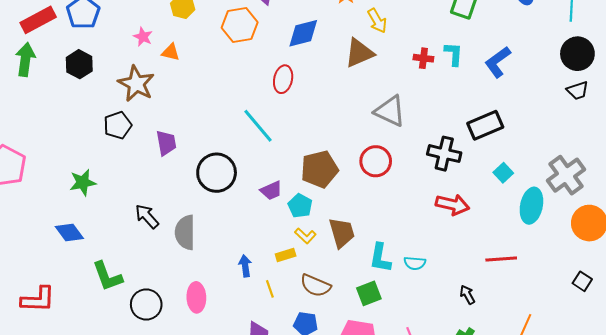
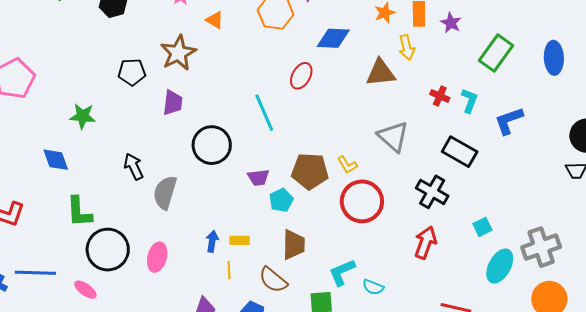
orange triangle: (171, 52) -> (215, 20), moved
brown star: (136, 84) -> (178, 53), moved
black rectangle: (485, 125) -> (460, 152), moved, turned 36
red circle: (376, 161) -> (362, 201), moved, size x1.4
red arrow: (452, 205) -> (425, 243), turned -100
brown trapezoid: (342, 233) -> (294, 245), moved
yellow L-shape: (305, 236) -> (347, 165), moved
yellow rectangle: (286, 255) -> (240, 240), moved
cyan L-shape: (380, 258) -> (342, 272), turned 40
black circle: (146, 305) -> (108, 250), size x1.4

